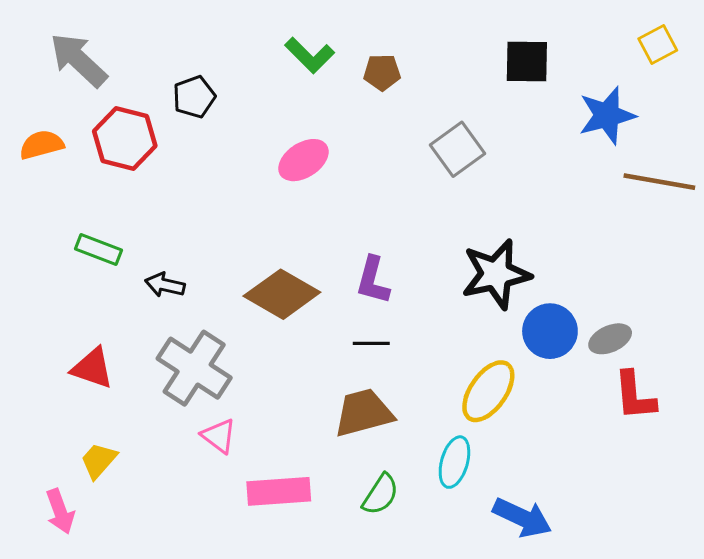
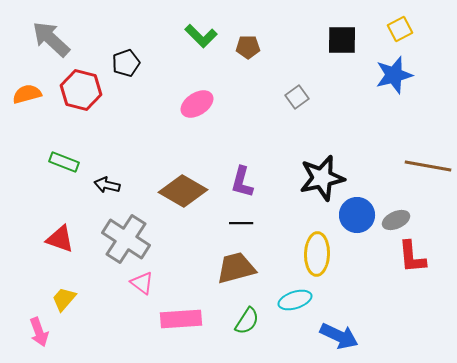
yellow square: (658, 45) -> (400, 29), moved
gray square: (458, 149) -> (297, 97), size x0.7
brown line: (659, 182) -> (428, 166), moved
yellow ellipse: (488, 391) -> (317, 254), turned -33
cyan ellipse: (454, 462) -> (295, 300), turned 56

